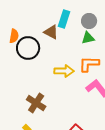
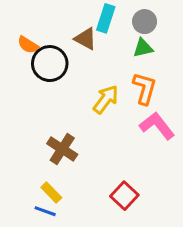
orange semicircle: (14, 36) -> (28, 45), turned 112
orange L-shape: (89, 64) -> (145, 88), turned 105
yellow arrow: (64, 71) -> (106, 99), turned -54

